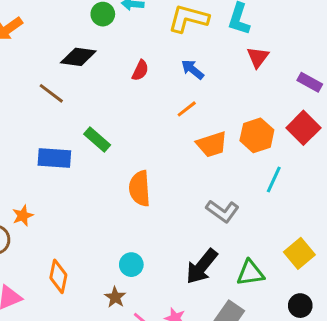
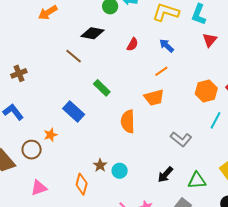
orange trapezoid: (212, 144) -> (154, 97), moved
blue rectangle: (54, 158) -> (74, 112), moved, turned 35
black arrow: (202, 266) -> (165, 175), size x0.7
orange diamond: (58, 276) -> (82, 184), moved
brown star: (115, 297) -> (100, 165), moved

